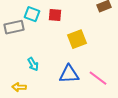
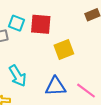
red square: (55, 15) -> (41, 24), size x1.5
cyan arrow: (33, 64) -> (18, 76), size x1.5

